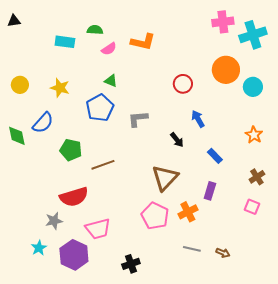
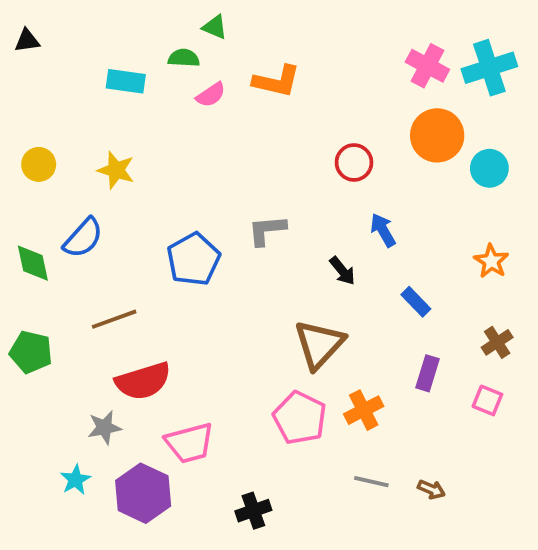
pink cross: (223, 22) -> (427, 66), moved, turned 35
green triangle: (111, 81) -> (215, 27), moved
blue pentagon: (100, 108) -> (193, 259), moved
green pentagon: (71, 150) -> (31, 352), moved
brown line: (103, 165) -> (114, 319), moved
purple rectangle: (210, 191) -> (427, 373), moved

